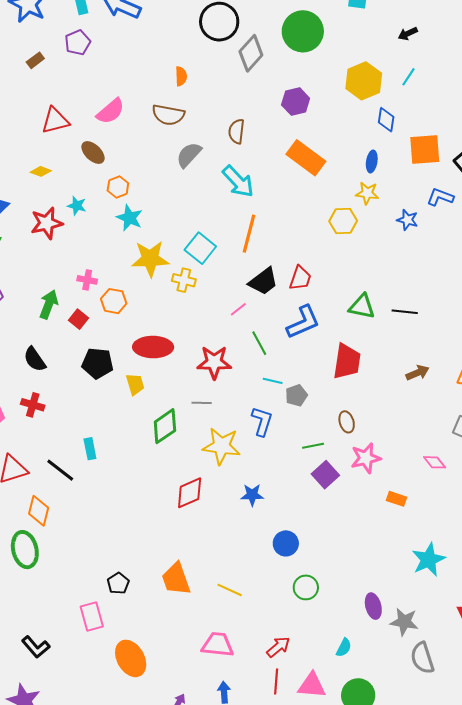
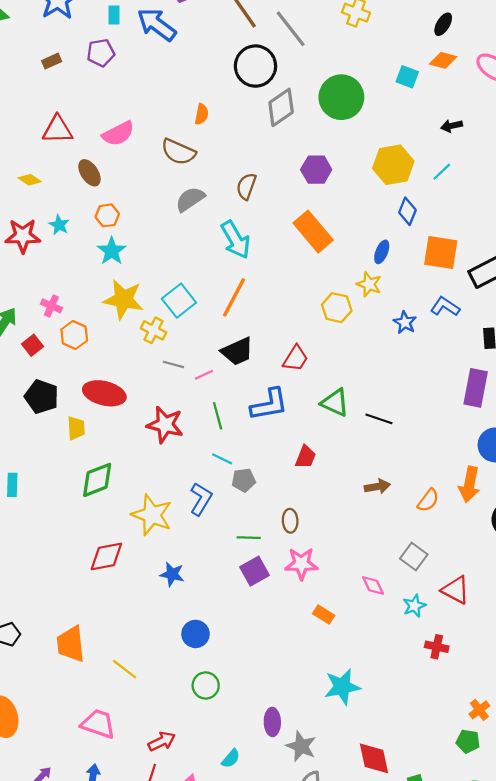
red trapezoid: (300, 278) -> (296, 358), moved
red trapezoid: (347, 361) -> (305, 457), size x0.6
gray line: (202, 403) -> (173, 364), moved

